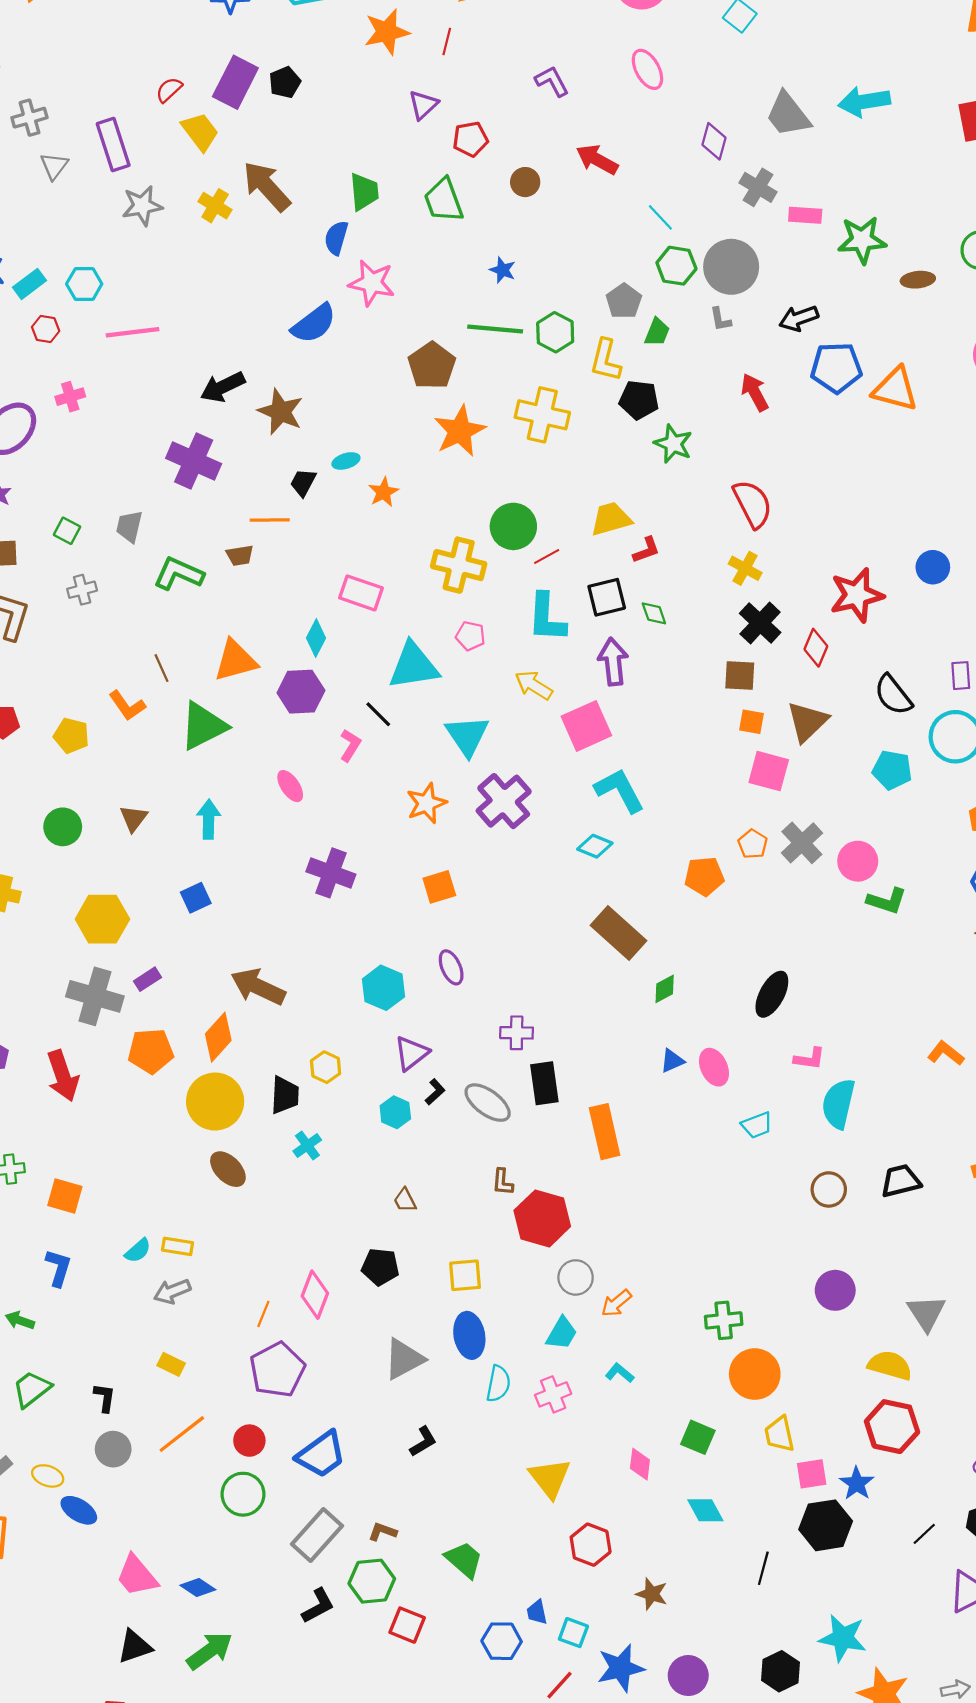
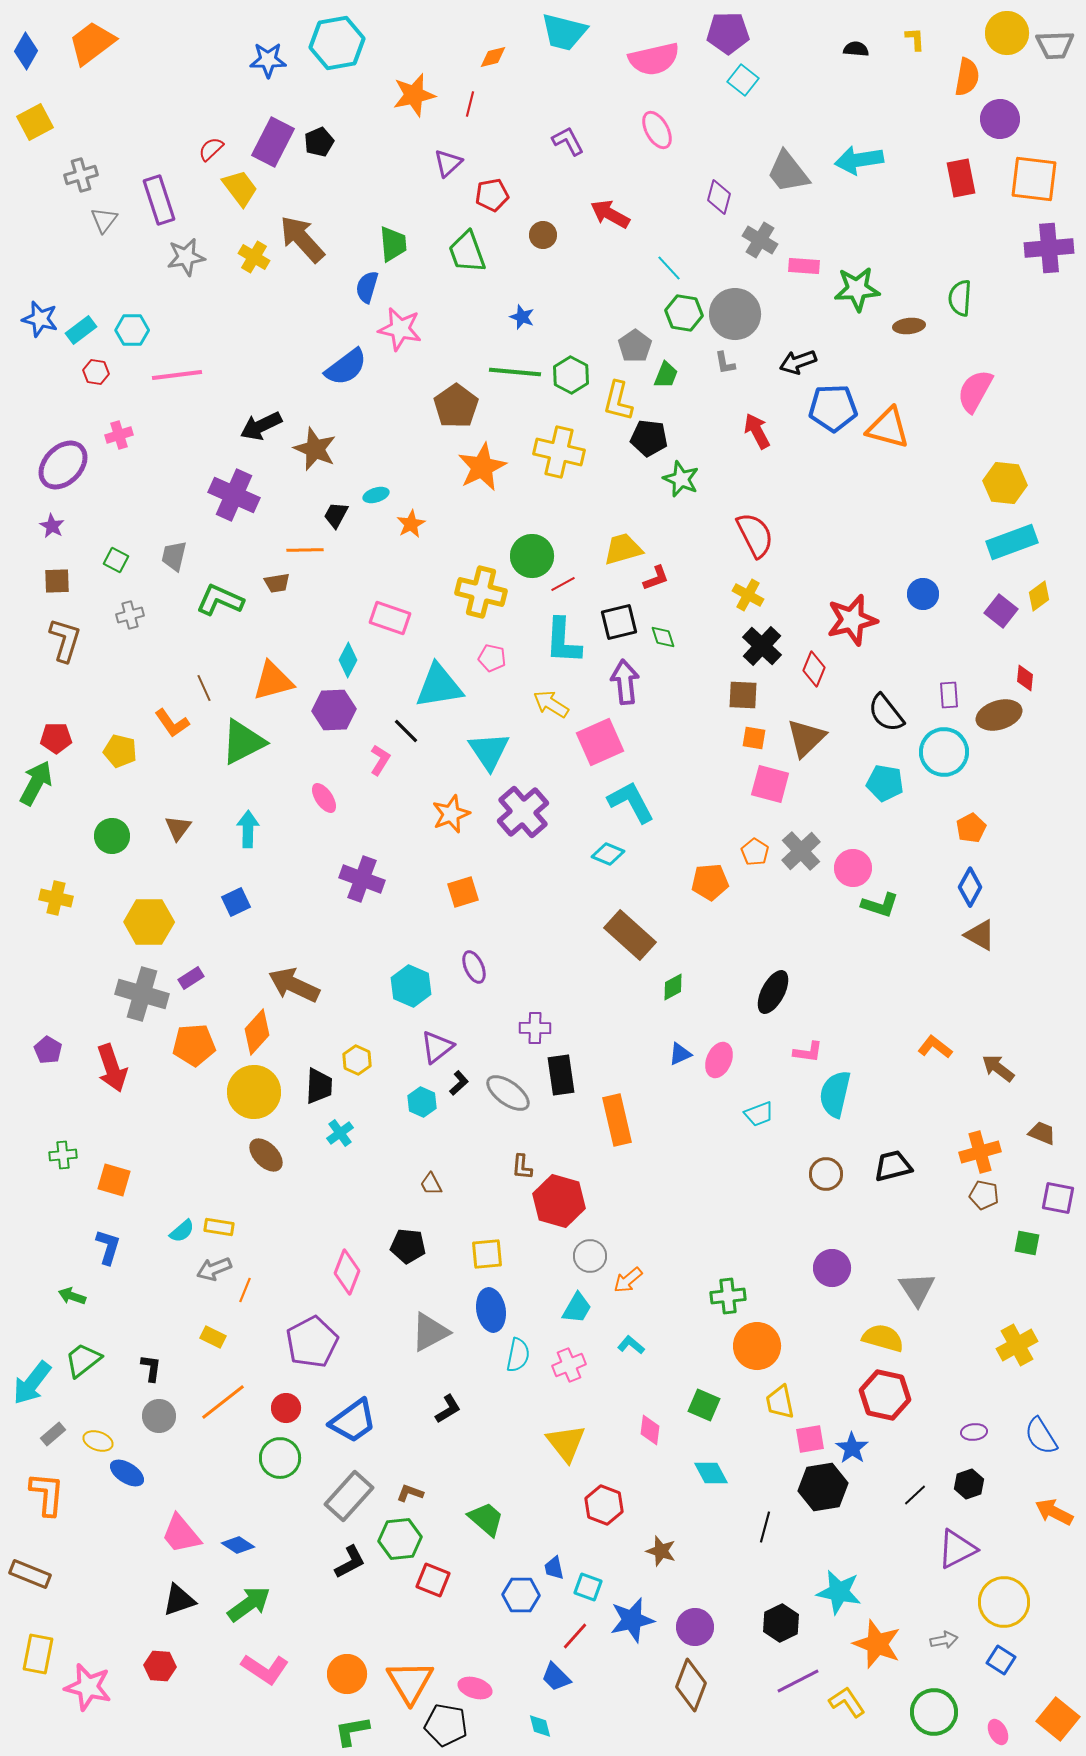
pink ellipse: (714, 1067) -> (719, 1060), turned 48
orange line: (263, 1314) -> (245, 1290), moved

